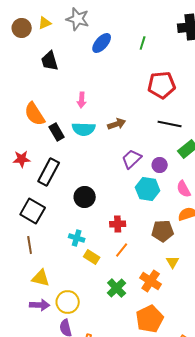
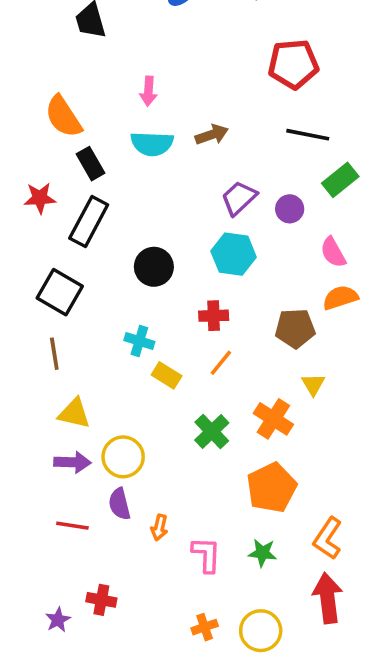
black rectangle: (57, 132) -> (91, 164), moved
cyan hexagon: (148, 189) -> (234, 254), moved

